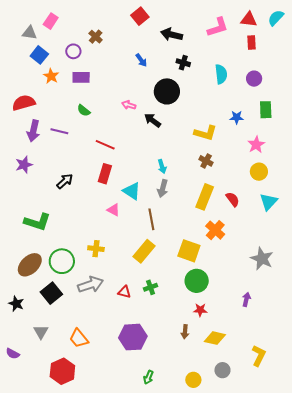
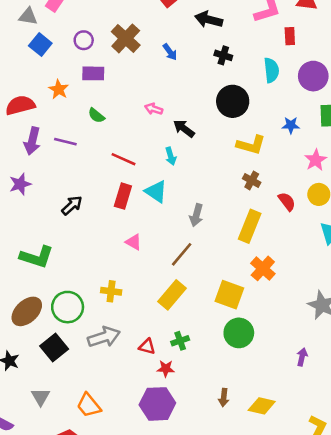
brown cross: (96, 37) -> (126, 38), moved, size x1.6
red rectangle: (251, 43) -> (290, 36), moved
orange star: (51, 76) -> (59, 89), moved
purple circle: (254, 79) -> (313, 76), size x1.5
black circle: (167, 91) -> (233, 101), moved
cyan arrow: (162, 166) -> (171, 156), moved
cyan triangle: (132, 191) -> (156, 192), moved
red semicircle: (233, 199) -> (287, 201), moved
brown line: (151, 219) -> (182, 254), turned 50
red star: (200, 310) -> (166, 369), moved

